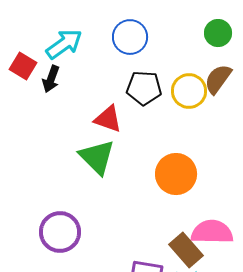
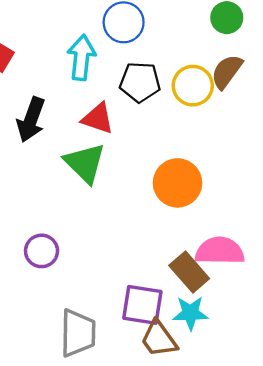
cyan arrow: (64, 44) -> (81, 57), moved, turned -48
black arrow: (51, 79) -> (31, 120), moved, size x1.4
purple circle: (60, 232) -> (42, 251), size x0.7

